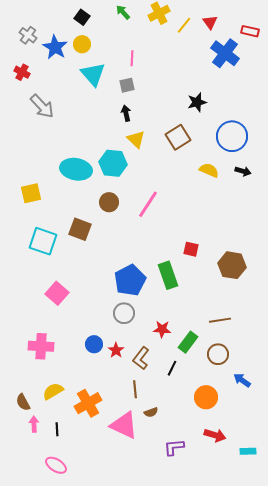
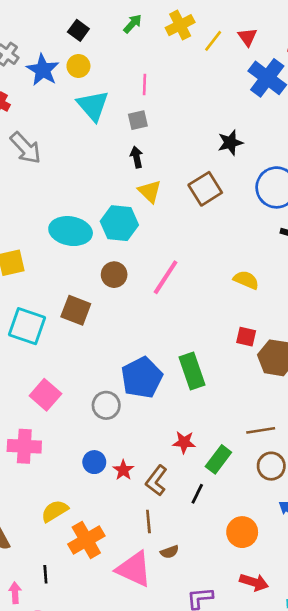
green arrow: (123, 12) -> (133, 24), turned 84
yellow semicircle: (209, 170) -> (246, 280), moved
red square: (191, 249) -> (246, 337), moved
gray circle: (124, 313) -> (106, 405), moved
pink cross: (41, 346) -> (24, 446), moved
brown circle: (218, 354) -> (271, 466), moved
yellow semicircle: (53, 391) -> (55, 511), moved
pink arrow: (34, 424) -> (15, 593), moved

